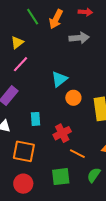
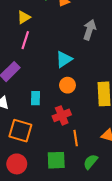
gray arrow: (79, 38) -> (89, 30), moved, turned -72
pink line: (21, 64) -> (25, 40), turned -30
orange circle: (73, 98) -> (67, 85), moved
orange line: (77, 154) -> (76, 138), turned 49

